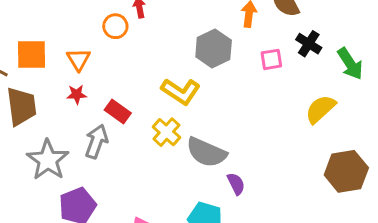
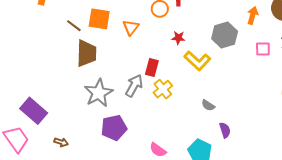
red star: (77, 94) -> (178, 38), moved
red rectangle: (118, 111) -> (152, 68), turned 60
yellow cross: (166, 132) -> (163, 89), moved
gray semicircle: (206, 152) -> (208, 105), size x0.5

